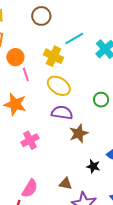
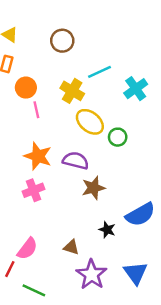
yellow ellipse: (59, 86) -> (90, 122), moved
green circle: (101, 100) -> (118, 137), moved
orange star: (15, 104) -> (38, 156), moved

